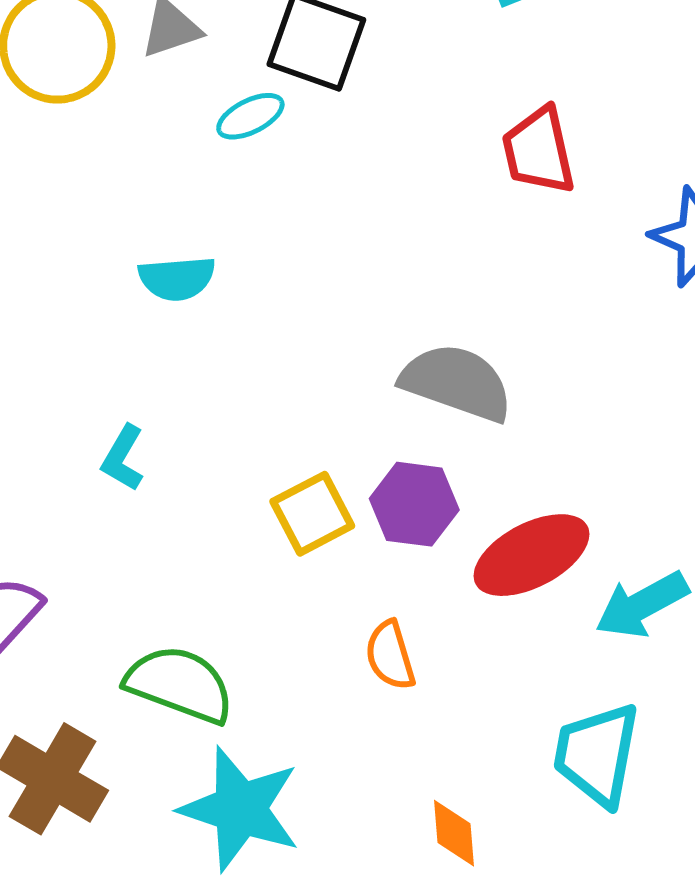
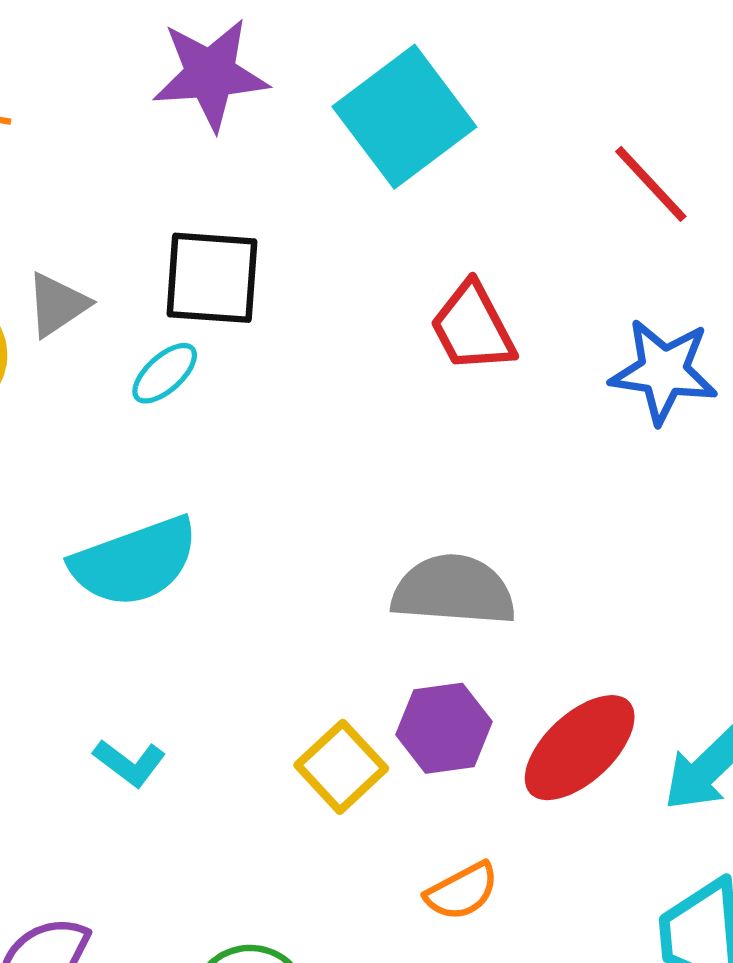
cyan semicircle: (177, 278) -> (135, 562), size x1.6
cyan L-shape: (123, 458) -> (129, 763), turned -68
orange semicircle: (390, 655) -> (462, 891), turned -86

